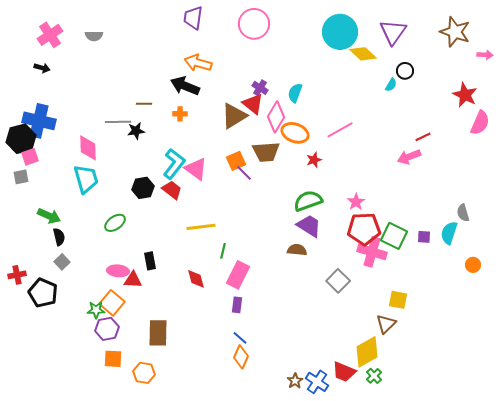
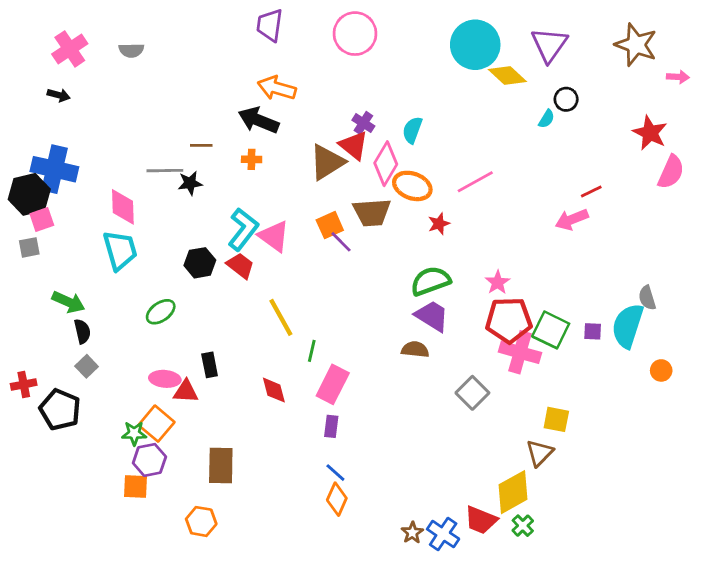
yellow line: (201, 227) -> (281, 317), turned 68
cyan semicircle: (449, 233) -> (628, 326), size x1.4
orange square: (113, 359) -> (136, 487), moved

